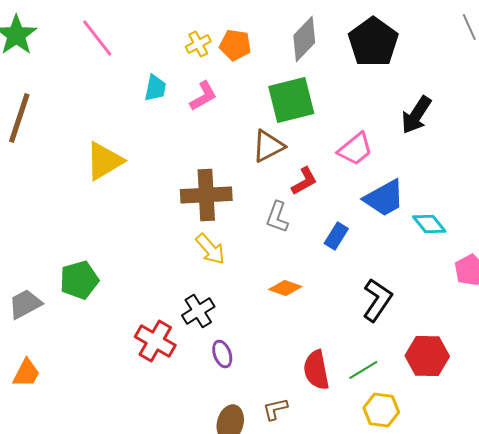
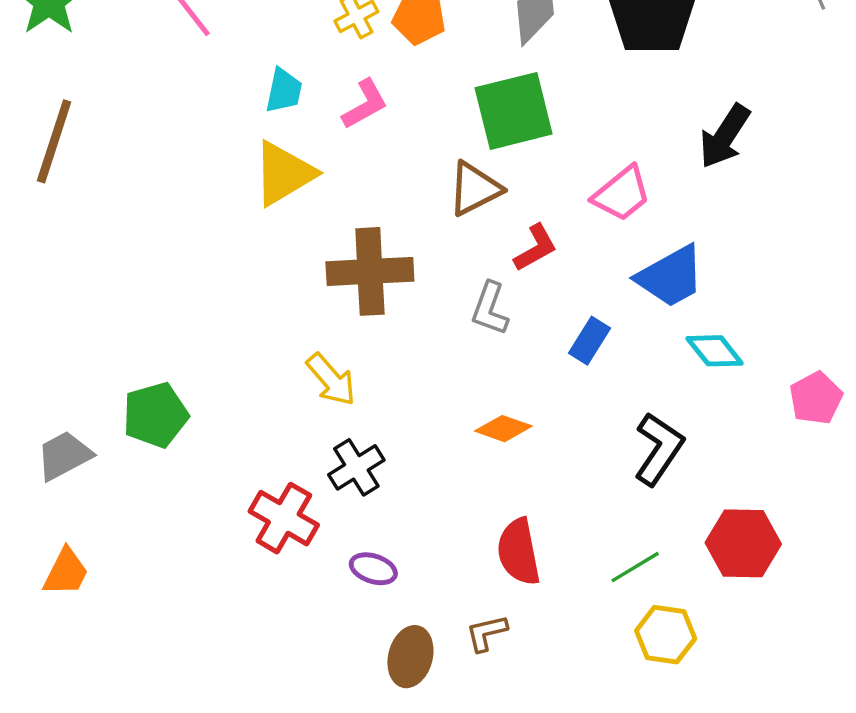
yellow triangle: (104, 161) -> (284, 173), moved
cyan diamond: (429, 224) -> (715, 351), moved
yellow arrow: (210, 249) -> (331, 380), moved
purple ellipse: (222, 354) -> (373, 569), moved, turned -52
red semicircle: (316, 370) -> (519, 552), moved

